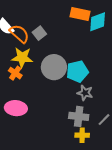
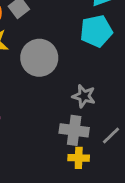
cyan pentagon: (77, 71) -> (96, 31), moved

